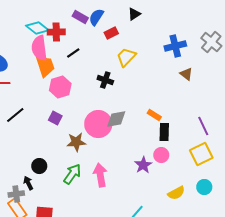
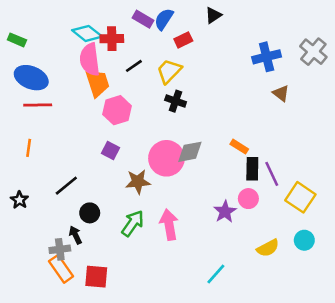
yellow trapezoid: (126, 57) -> (169, 71), moved
black line: (15, 115) -> (66, 186), moved
purple line: (203, 126) -> (272, 174), moved
yellow square: (201, 154) -> (300, 197), turned -30

